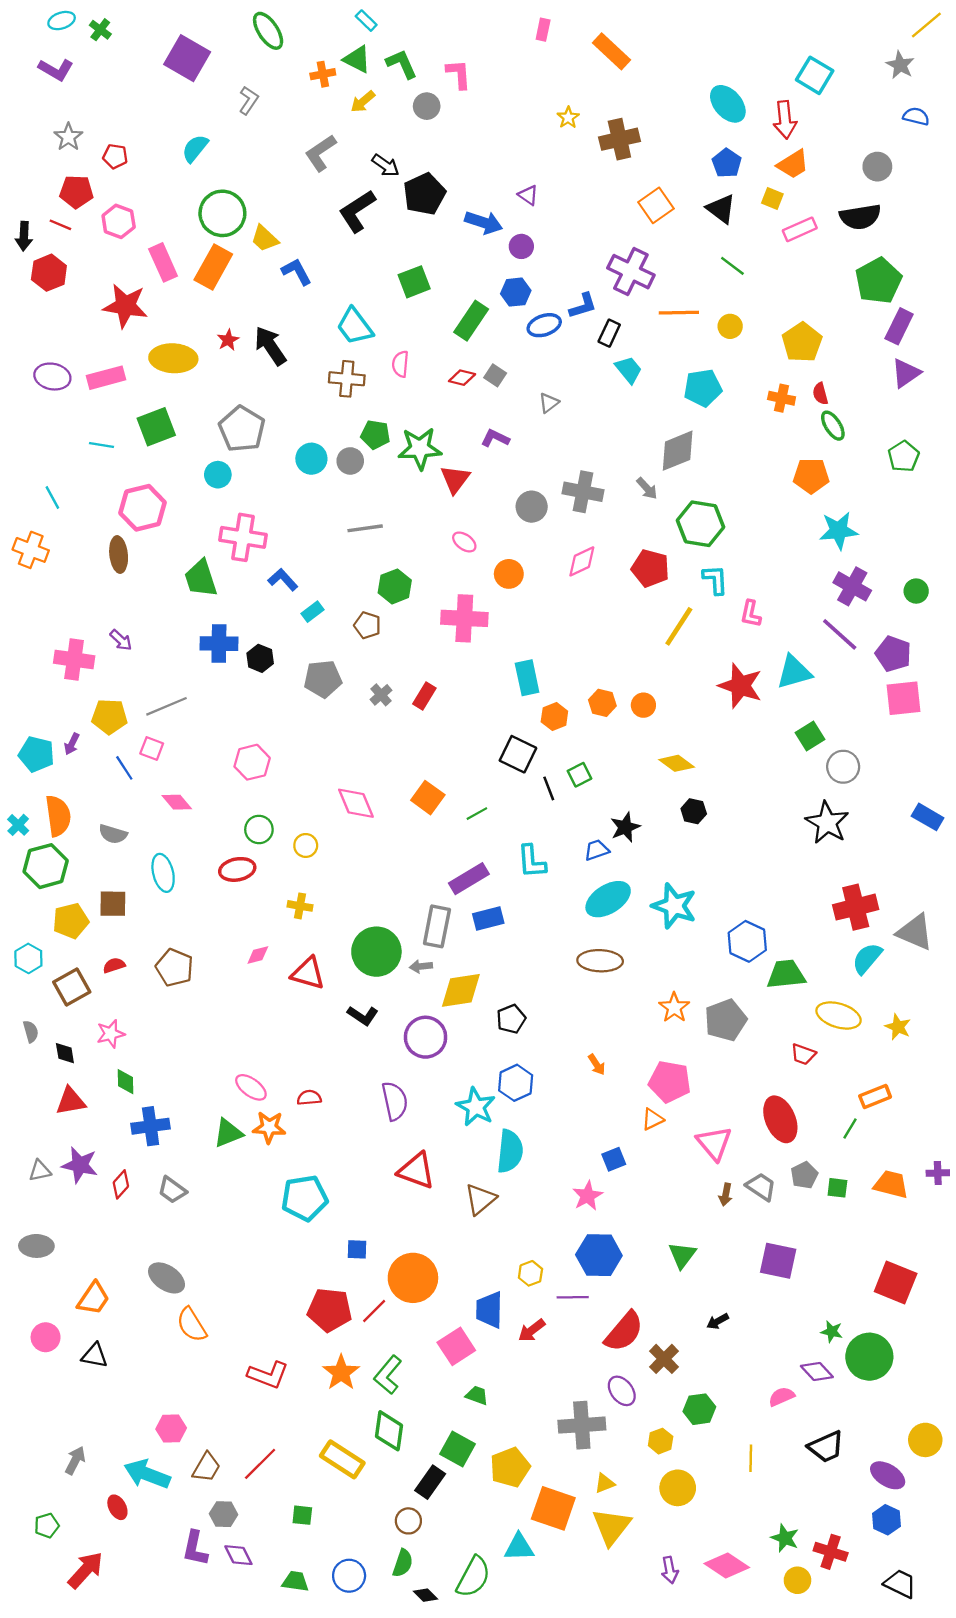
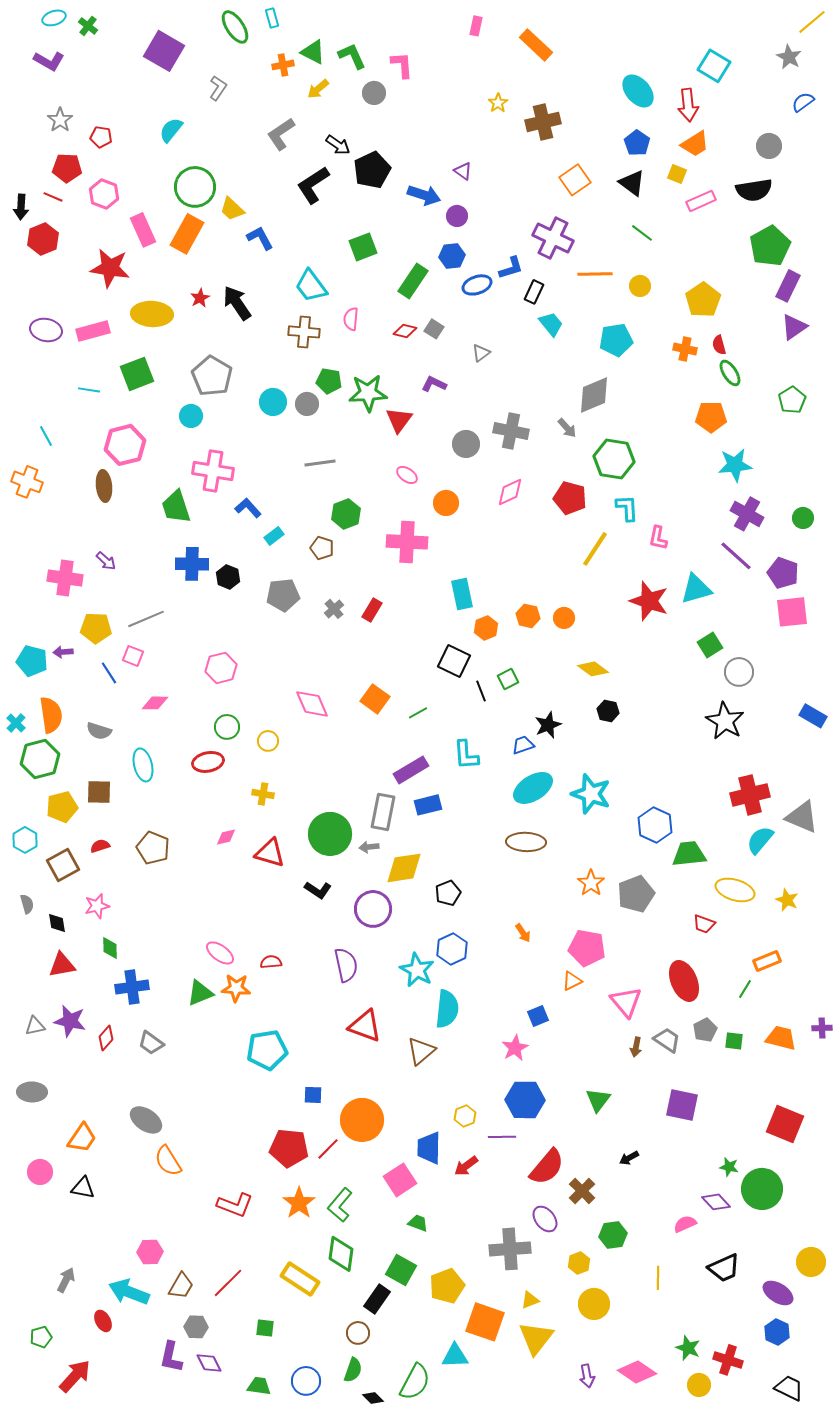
cyan rectangle: (366, 21) -> (272, 18), moved, turned 30
blue semicircle: (916, 116) -> (803, 102), turned -50
purple arrow: (72, 744) -> (63, 652), turned 60
pink diamond: (177, 802) -> (155, 703), turned -48

